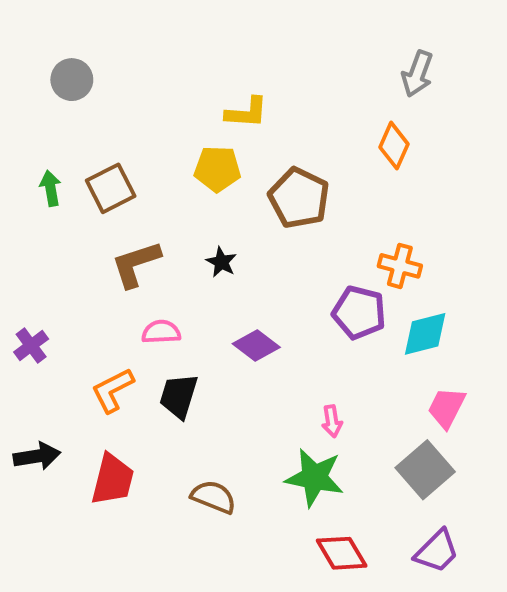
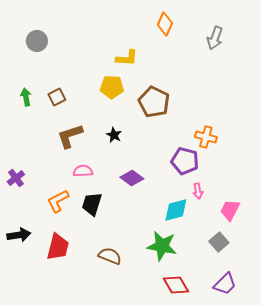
orange diamond: (394, 146) -> (165, 24), moved
brown square: (111, 188) -> (57, 97), size x0.7
cyan diamond: (425, 334) -> (176, 210), moved
pink arrow: (332, 421) -> (198, 191), moved
gray square: (425, 470) -> (219, 242), size x0.7

